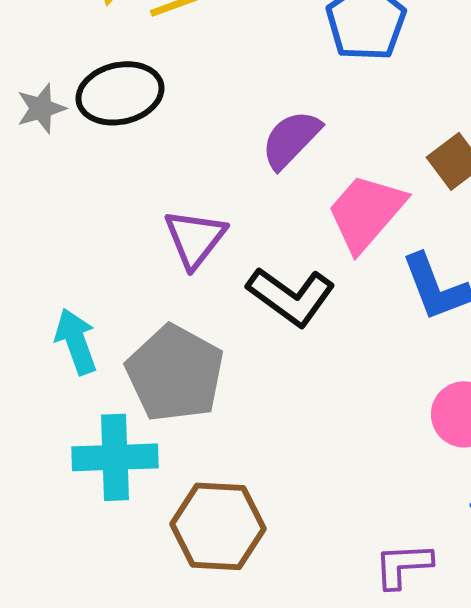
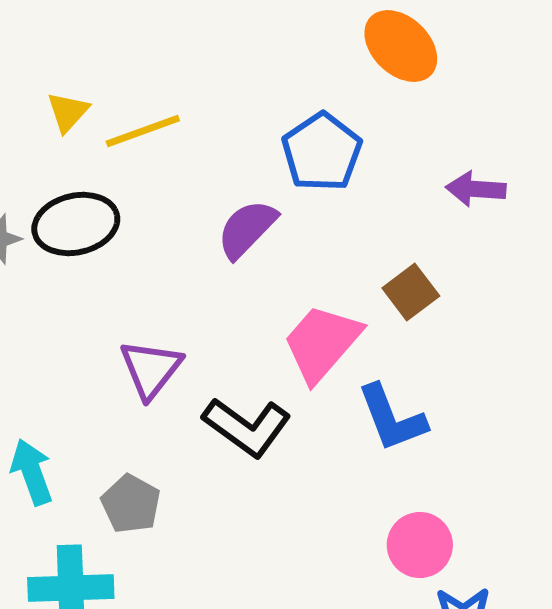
purple semicircle: (291, 139) -> (247, 229), moved
gray pentagon: (175, 373) -> (131, 504), size x0.6

